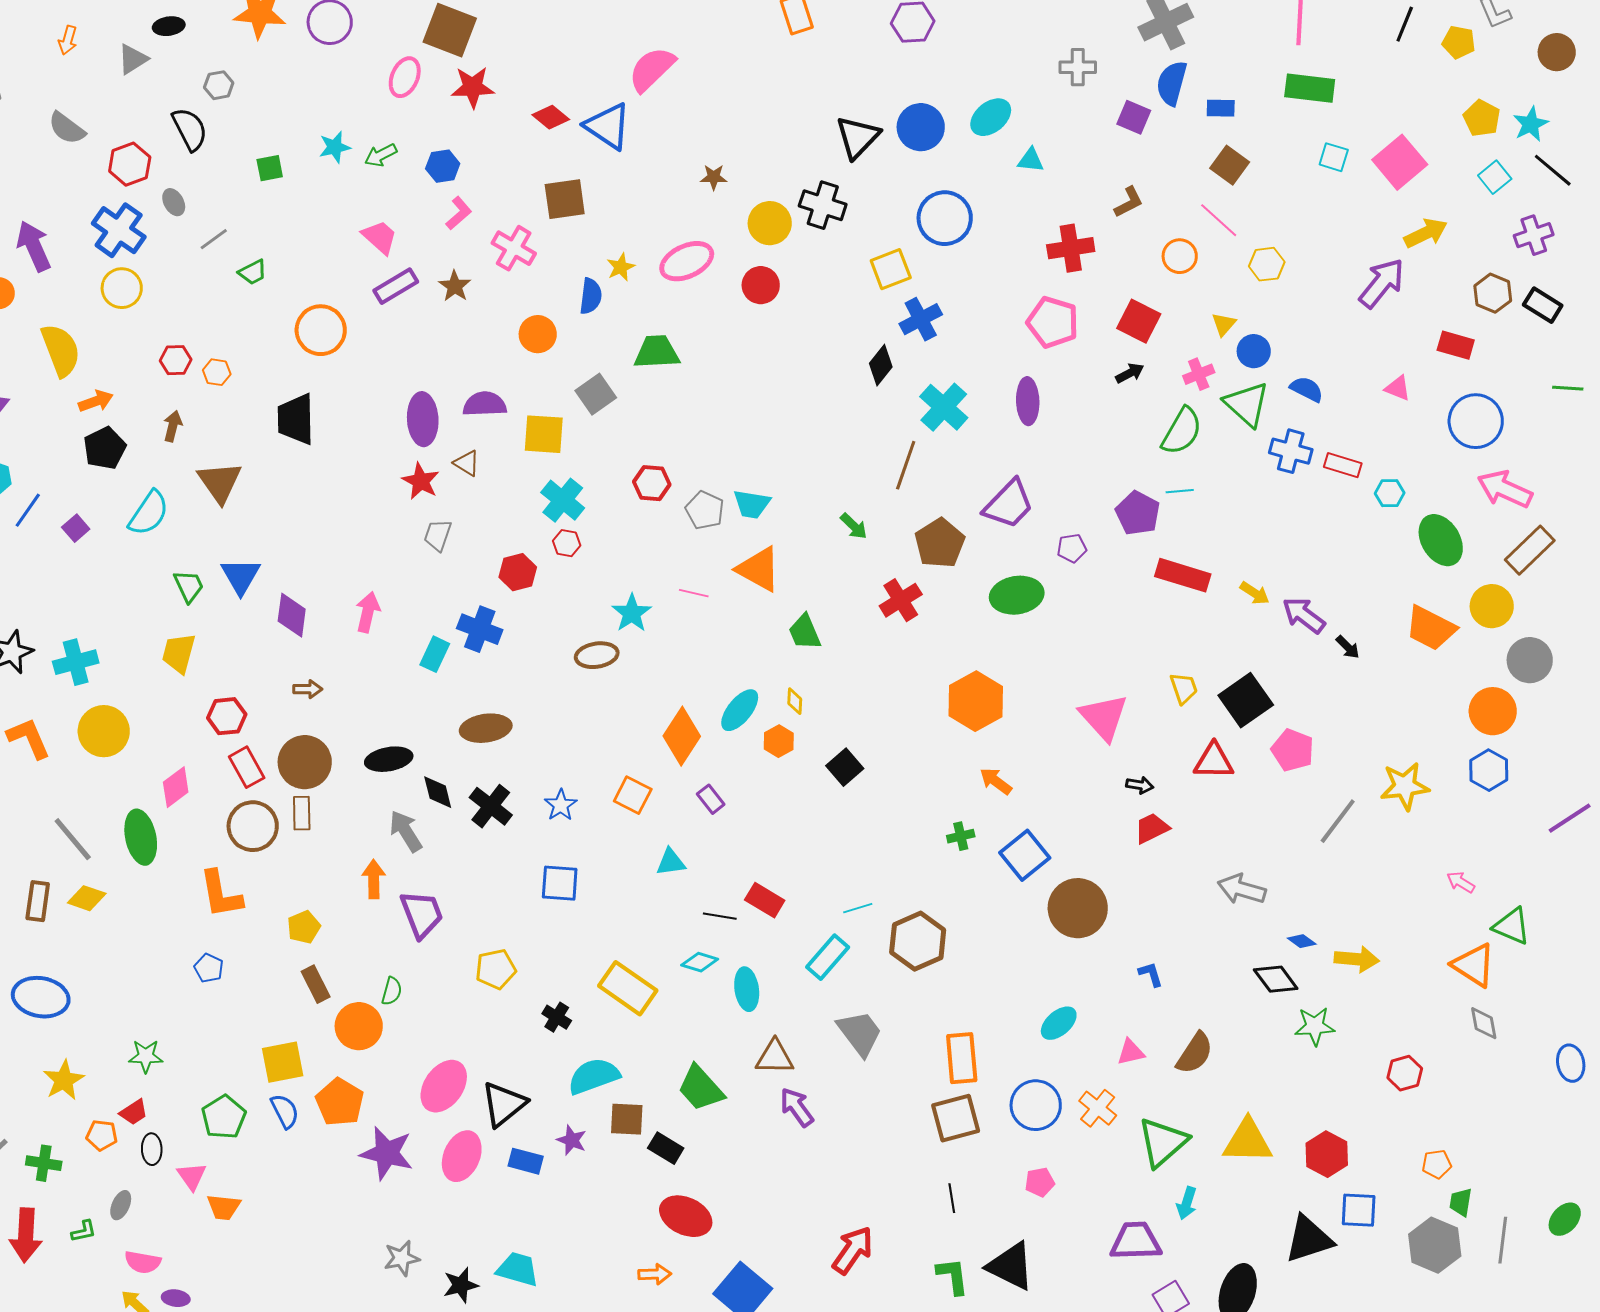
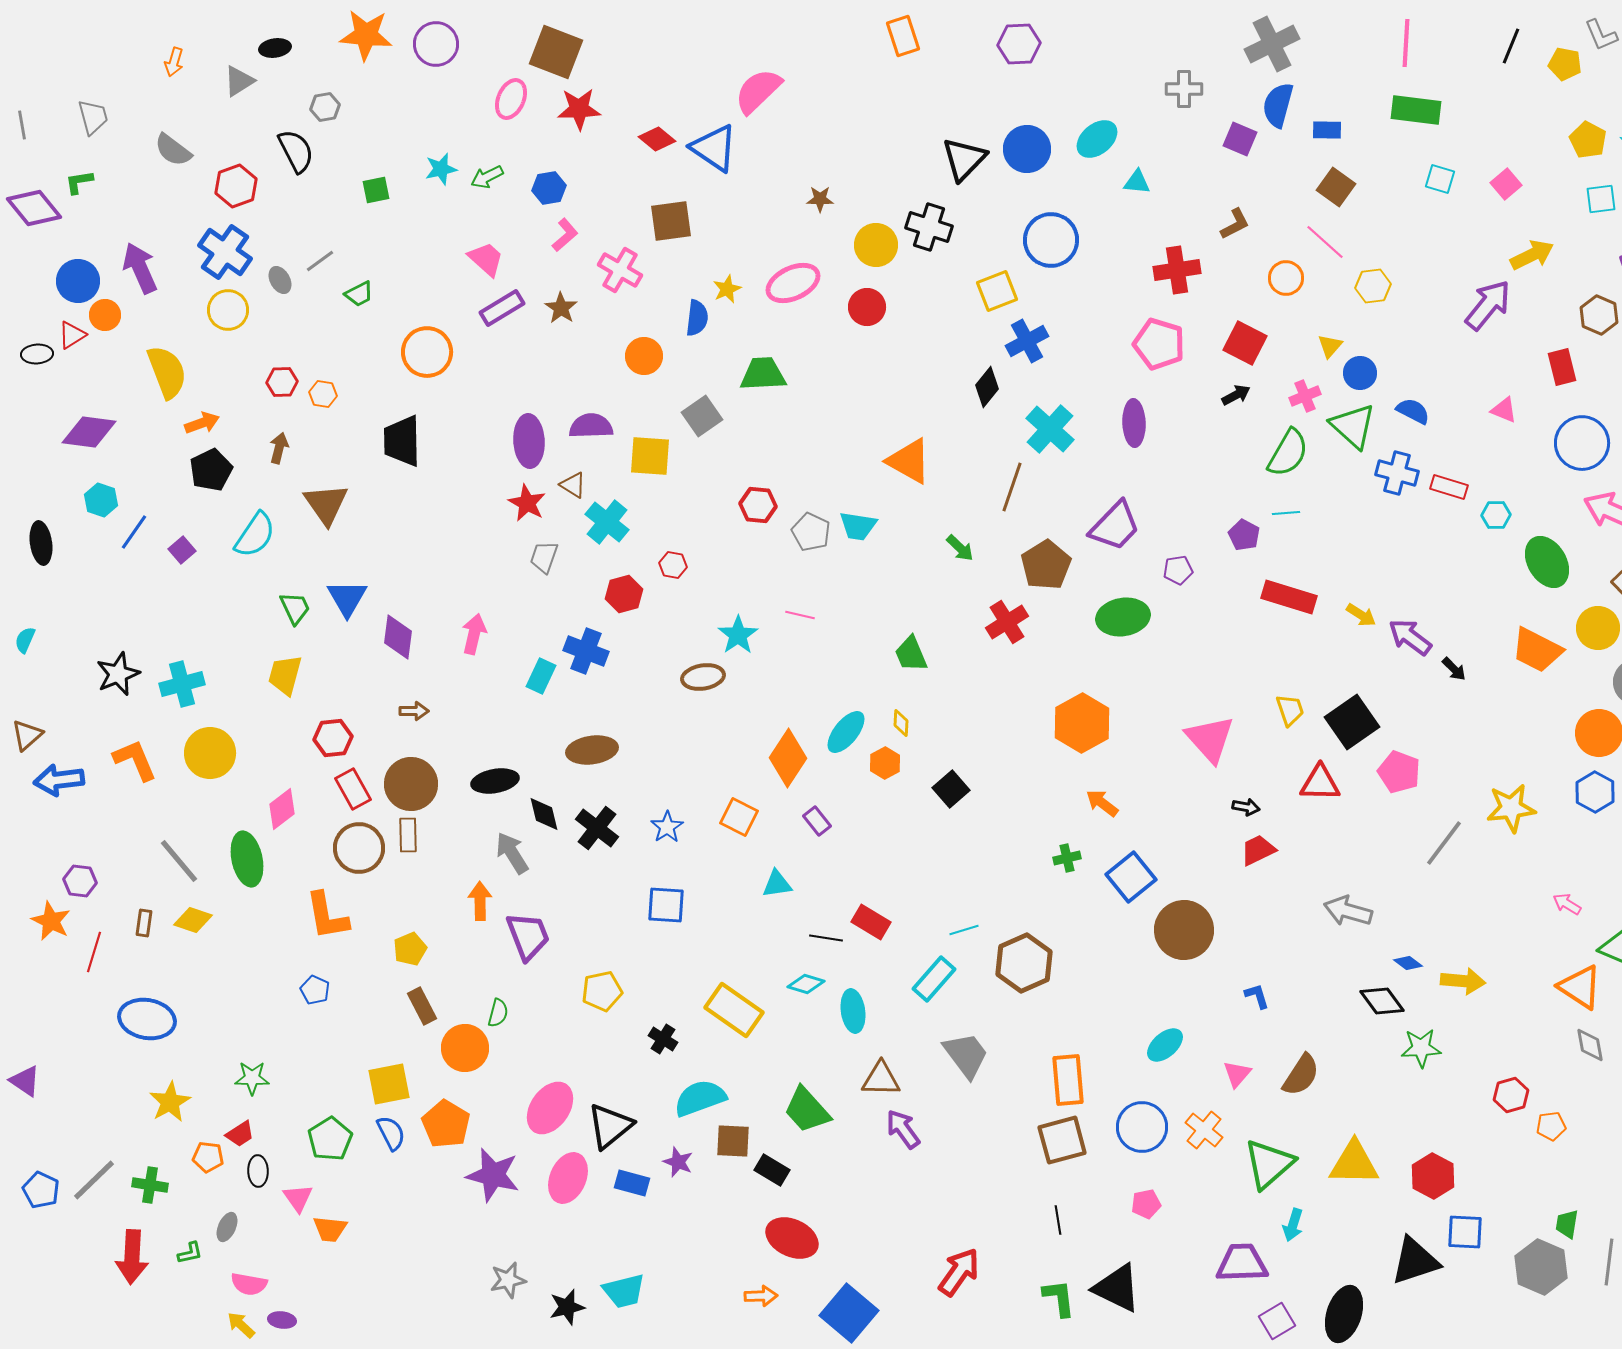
pink square: (1400, 162) -> (1506, 184), size x0.6
cyan square: (1495, 177) -> (1601, 199), turned 32
gray ellipse: (174, 202) -> (280, 280), moved
red rectangle: (1456, 345) -> (1562, 367), turned 60
cyan cross: (563, 500) -> (607, 522), moved
purple pentagon: (1138, 513) -> (1244, 535), size x0.7
orange triangle: (759, 569) -> (909, 461), moved
brown rectangle: (38, 901) -> (144, 923), size x0.7
pink triangle: (1131, 1052) -> (1237, 1074), turned -36
orange pentagon: (1437, 1164) -> (1551, 1126), moved
cyan trapezoid: (518, 1269) -> (624, 1291), turned 150

